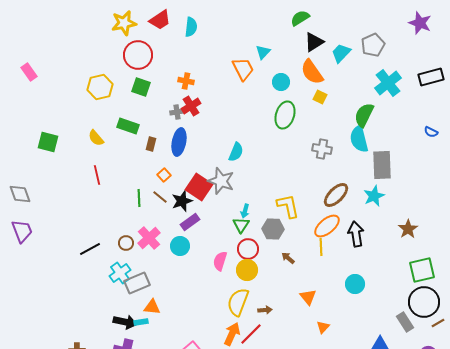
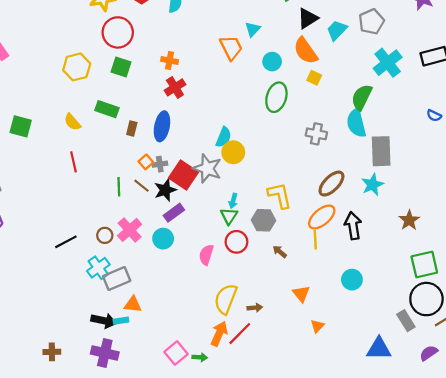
gray cross: (177, 112) -> (160, 164), moved
yellow circle: (247, 270) -> (233, 152), moved

